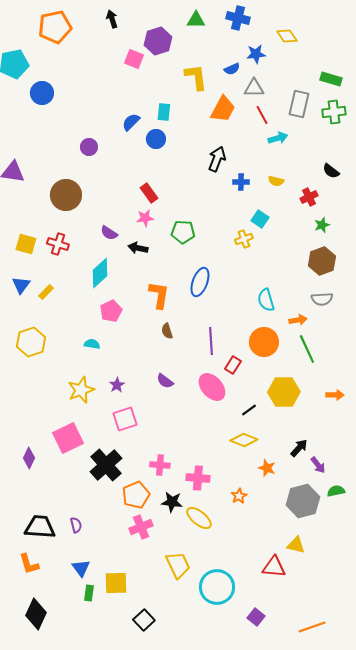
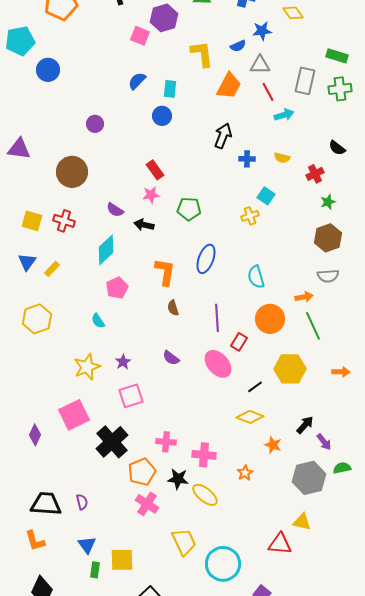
blue semicircle: (131, 122) -> (137, 81), moved
cyan semicircle: (266, 300) -> (256, 277), moved
cyan semicircle: (92, 344) -> (98, 321), turned -133
pink cross: (141, 527) -> (147, 504), turned -35

